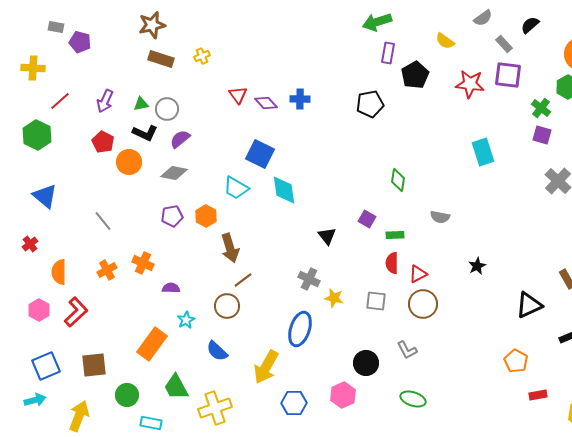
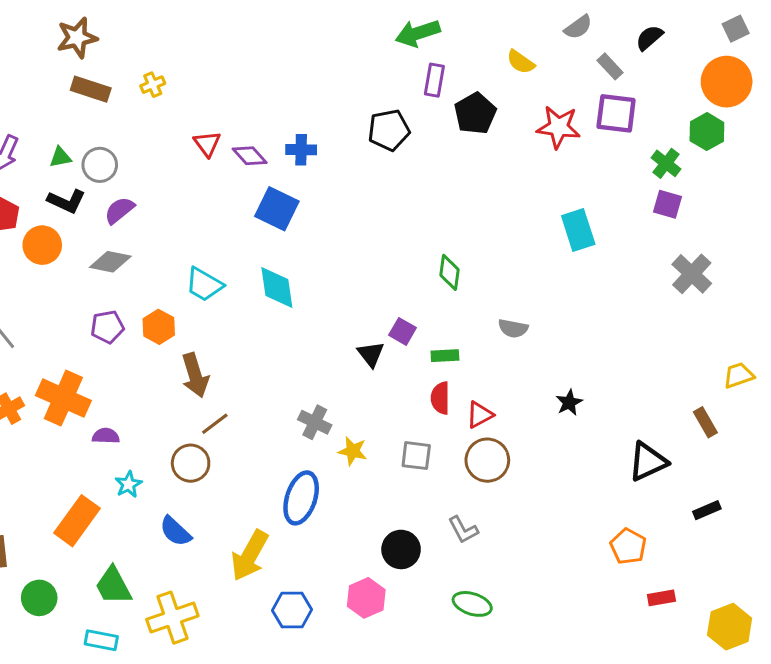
black pentagon: (370, 104) -> (389, 130), moved
blue square: (260, 154) -> (277, 209), moved
black triangle: (327, 236) -> (371, 354), moved
orange cross: (143, 263) -> (63, 398), size x1.6
cyan rectangle: (151, 423) -> (101, 640), moved

